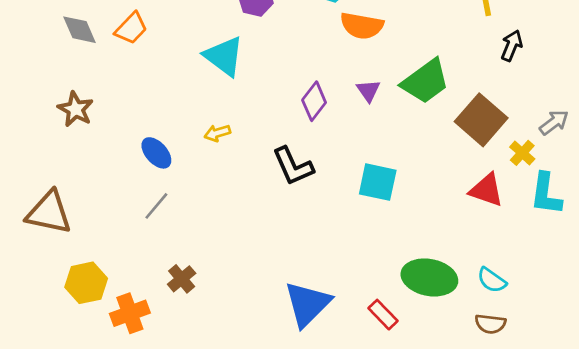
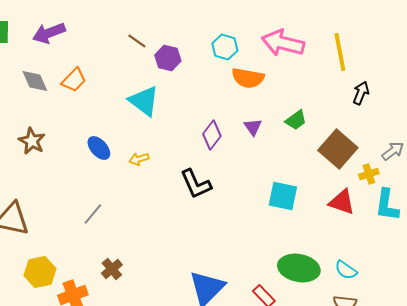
green trapezoid: (425, 81) -> (296, 120), size x0.6
blue ellipse: (156, 153) -> (99, 148), moved
yellow cross: (522, 153) -> (369, 174), turned 30
cyan square: (378, 182) -> (283, 196), moved

